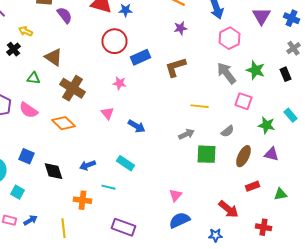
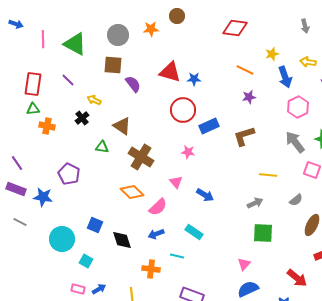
pink semicircle: (28, 110) -> (158, 207), moved, turned -78
green square: (206, 154) -> (263, 233), moved

